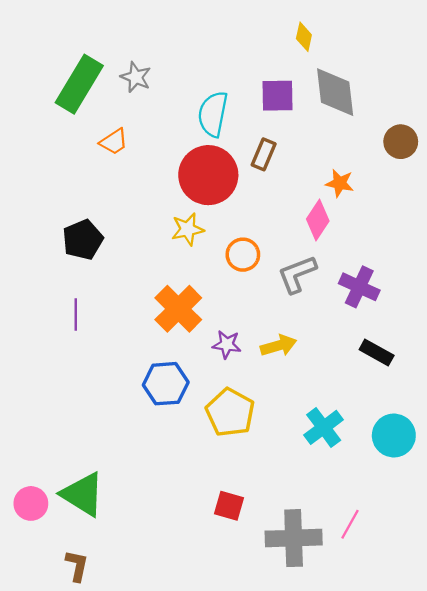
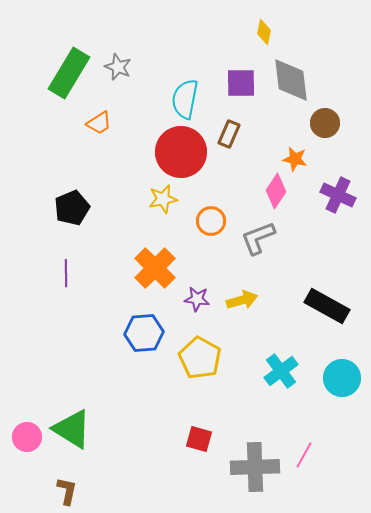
brown circle: (401, 142) -> (325, 123), moved
purple cross: (359, 287) -> (338, 195), moved
black rectangle: (377, 353) -> (327, 306), size x1.5

